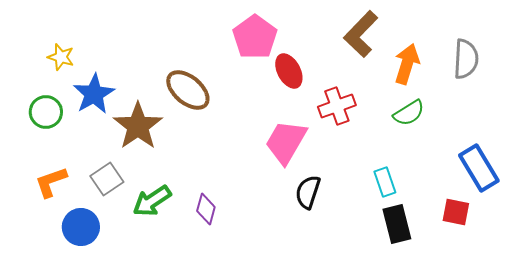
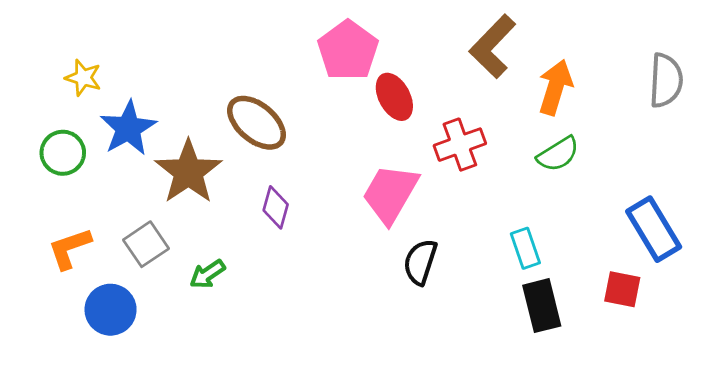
gray semicircle: (466, 59) -> (666, 80), moved
green arrow: (152, 201) -> (207, 274), size x0.7
purple diamond: (206, 209) -> (276, 207), moved

